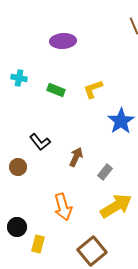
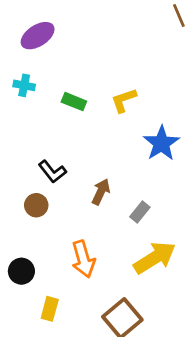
purple ellipse: (63, 41) -> (38, 36), moved, turned -30
brown circle: (18, 167) -> (36, 205), moved
black circle: (17, 227) -> (21, 271), moved

